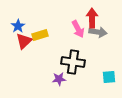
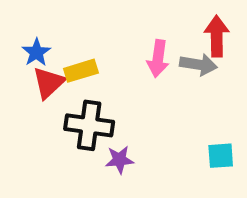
red arrow: (92, 18) -> (217, 36), moved
pink arrow: (78, 29) -> (158, 58), turned 36
black cross: (73, 62) -> (89, 125), moved

